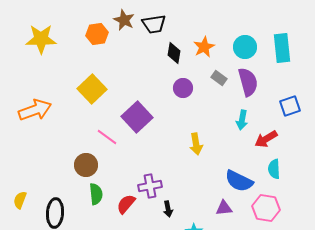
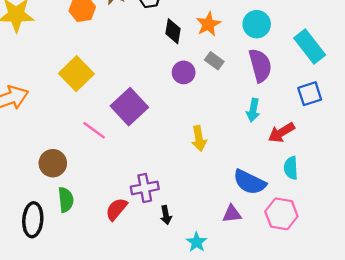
cyan rectangle: (282, 48) -> (310, 47), moved, turned -32
gray rectangle: (219, 78) -> (214, 61), moved
brown circle: (86, 165) -> (53, 163), moved
green semicircle: (96, 194) -> (66, 200), moved

